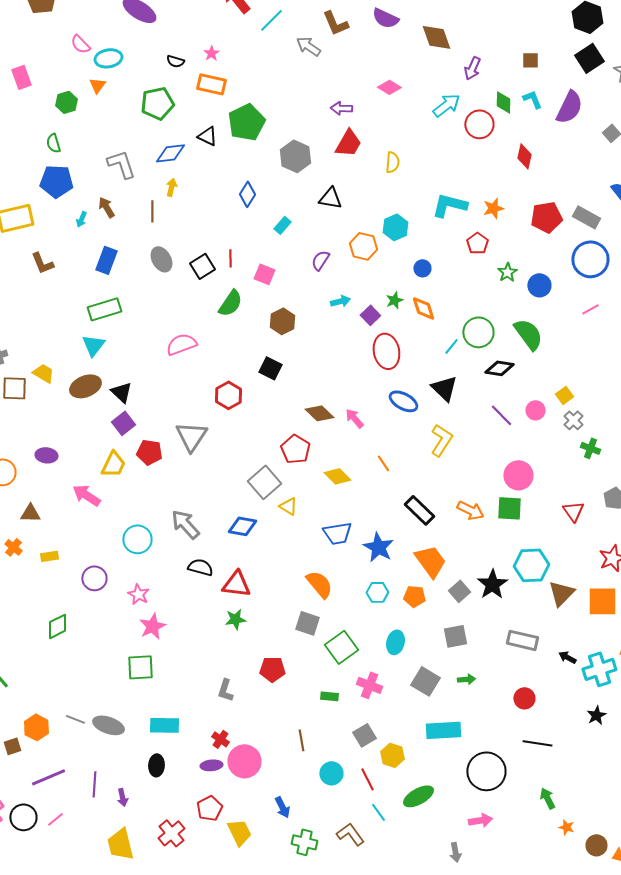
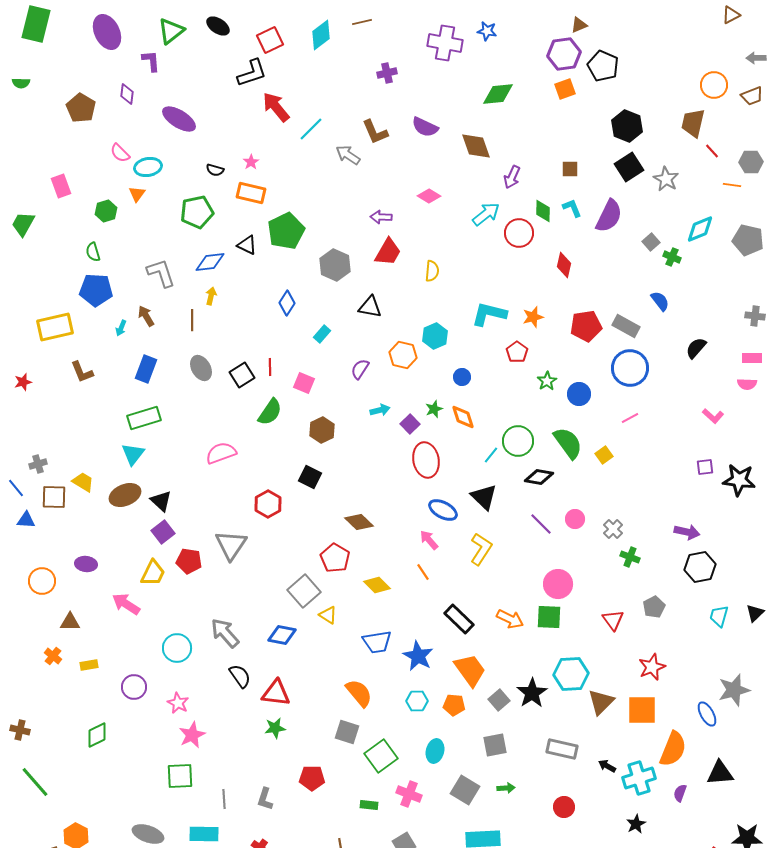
yellow square: (564, 395) -> (604, 455), moved
pink arrow: (354, 418) -> (429, 540), moved
black semicircle: (200, 567) -> (240, 676), turned 40
gray line: (75, 719) -> (224, 799), moved, turned 66

